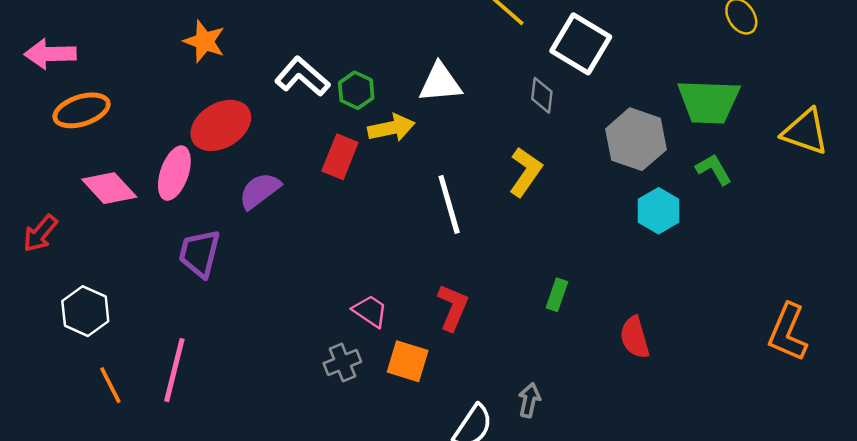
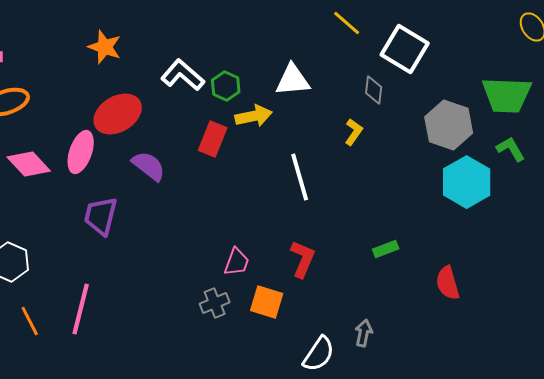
yellow L-shape: (526, 172) -> (354, 132), moved, size x0.7
purple semicircle: (260, 191) -> (149, 166), turned 75
cyan hexagon: (659, 211) -> (467, 182), size x1.4
green rectangle: (557, 295) -> (386, 249), turned 50
pink trapezoid: (370, 311) -> (237, 262), turned 76

